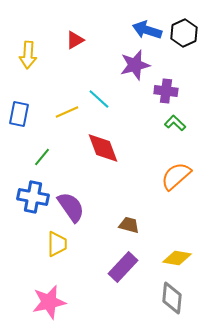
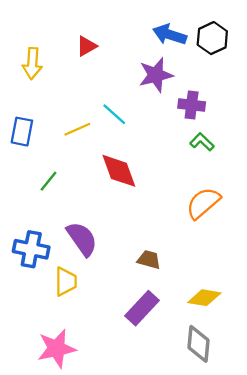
blue cross: (33, 197) -> (31, 249), moved

